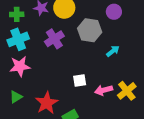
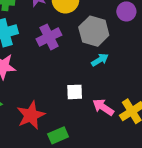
cyan arrow: (113, 51) -> (100, 60), moved
pink arrow: (104, 90) -> (103, 107), turned 42

